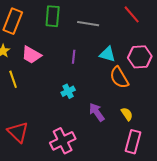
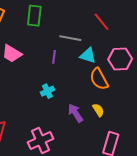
red line: (132, 14) -> (102, 22), moved
gray line: (88, 24) -> (70, 38), moved
yellow semicircle: (127, 114) -> (98, 110), moved

